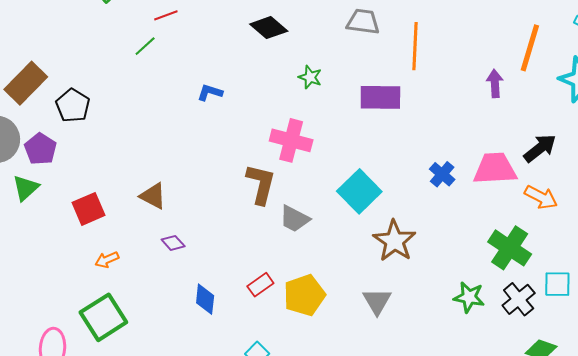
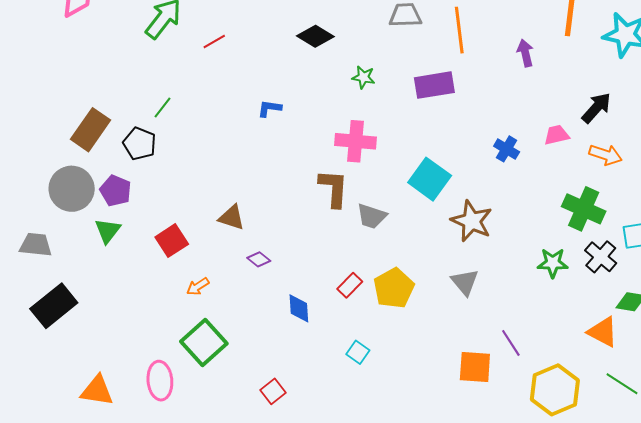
green line: (145, 46) -> (162, 108), moved
purple arrow: (495, 84) -> (525, 53), moved
pink trapezoid: (495, 169) -> (556, 135), size x0.6

